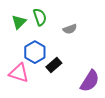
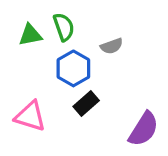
green triangle: (19, 22) -> (30, 35), turned 35
blue hexagon: (35, 52) -> (73, 68), moved

